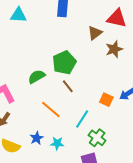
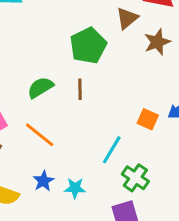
green pentagon: (64, 63) -> (88, 46), moved
brown line: (68, 86) -> (80, 89), moved, turned 40
orange line: (51, 109) -> (40, 135), moved

